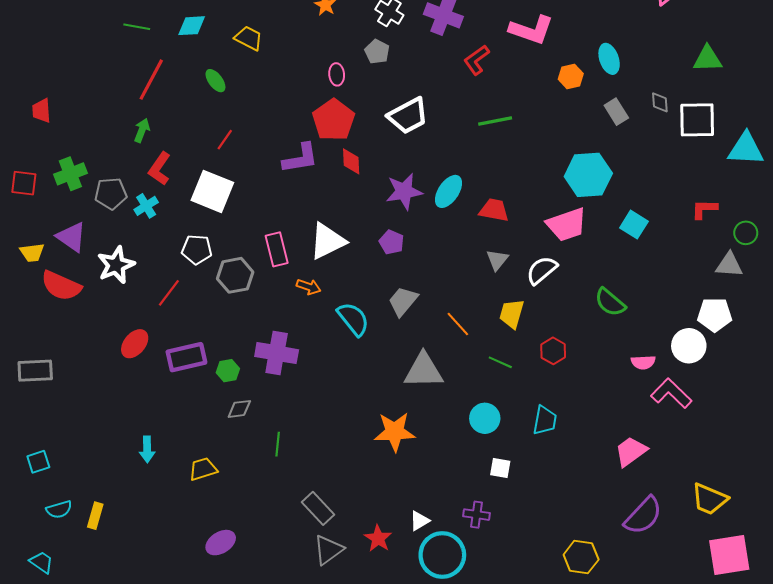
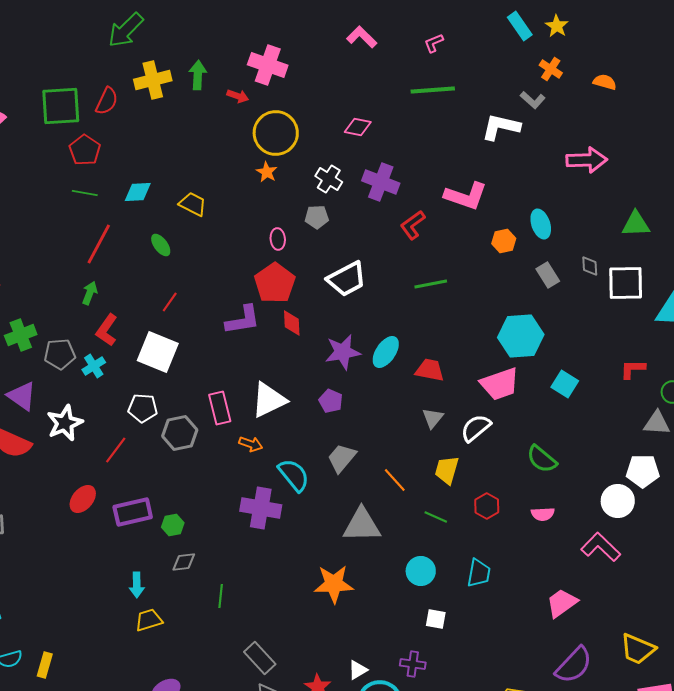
gray pentagon: (377, 52) -> (317, 217), turned -30
purple cross: (277, 353) -> (261, 508), moved
pink semicircle: (643, 362) -> (543, 514), moved
cyan arrow: (147, 449) -> (137, 585), moved

